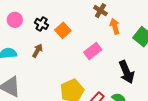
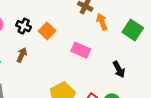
pink rectangle: (93, 51) -> (81, 50), turned 66
black arrow: (127, 72) -> (119, 69), size x0.7

